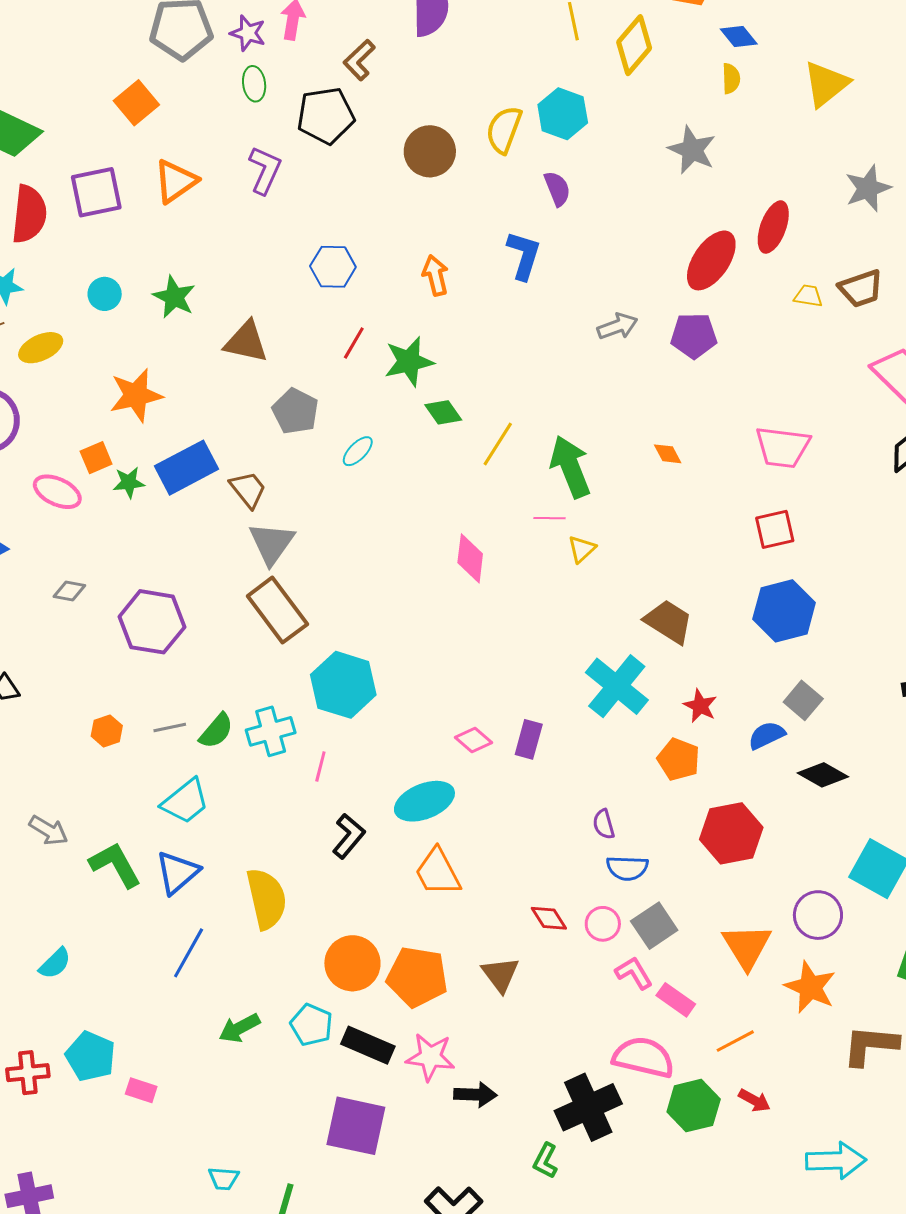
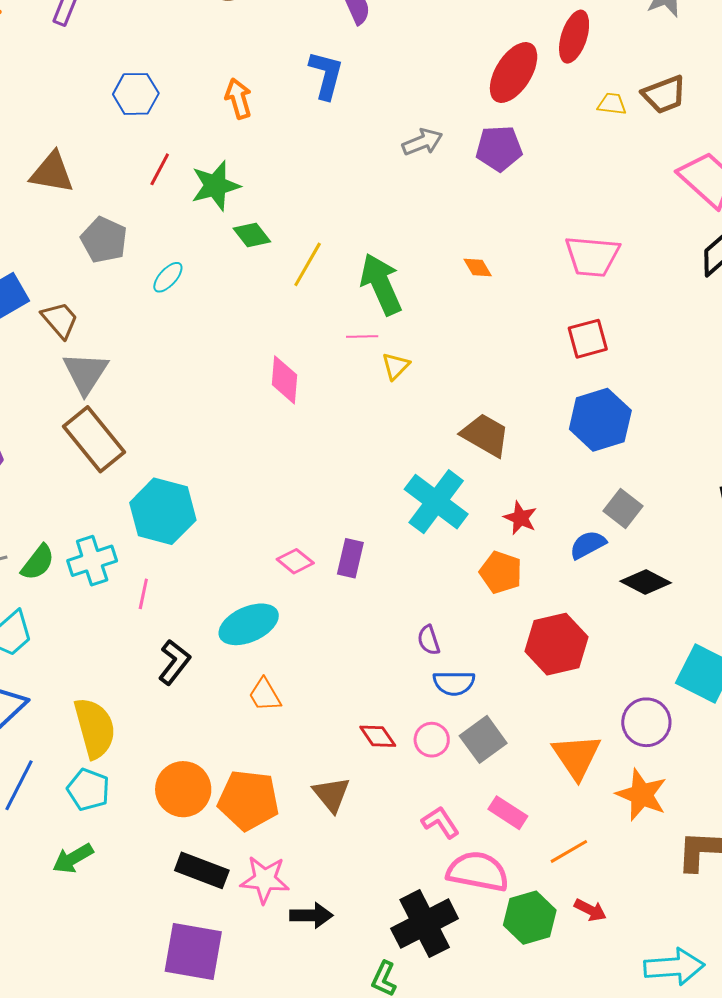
orange trapezoid: (438, 872) -> (265, 695), size x0.7
pink L-shape: (634, 973) -> (440, 822), moved
cyan pentagon: (311, 1025) -> (88, 790), moved

